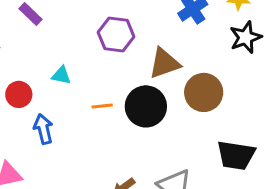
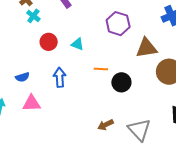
red circle: (19, 94) -> (49, 42), moved
black circle: (146, 106) -> (121, 82), moved, size x0.7

